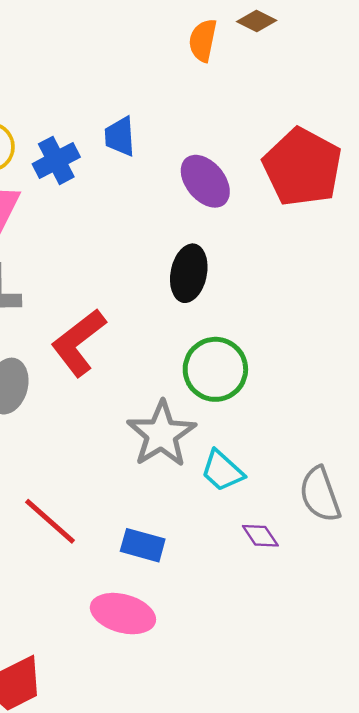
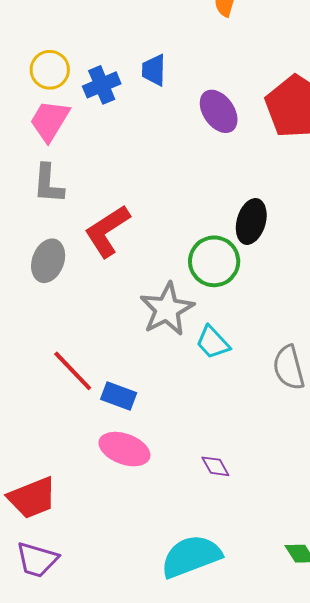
black ellipse: (189, 273) -> (251, 221), moved
purple diamond: (260, 536) -> (215, 466), moved
blue rectangle: (143, 545) -> (119, 396), moved

